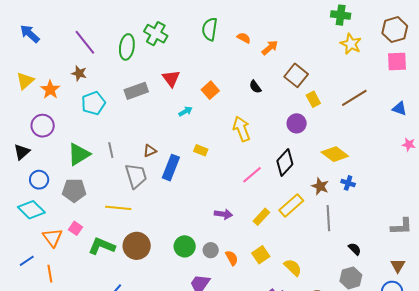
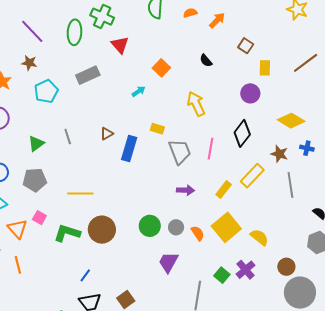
orange semicircle: (244, 38) -> (190, 13), turned -40
brown square: (296, 75) -> (246, 46), size x0.7
red triangle: (171, 79) -> (120, 45), moved
yellow rectangle: (313, 99) -> (265, 68), turned 35
green triangle: (79, 154) -> (36, 144), size x0.7
pink line: (252, 175) -> (211, 149), turned -35
gray trapezoid: (136, 176) -> (180, 152), moved
yellow square: (261, 255) -> (226, 227), size x1.6

